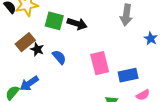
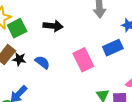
green square: (54, 21) -> (17, 28), moved, turned -30
blue rectangle: (128, 75) -> (113, 48), moved

